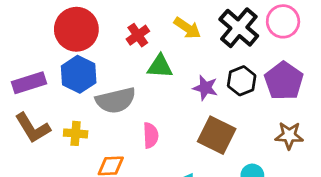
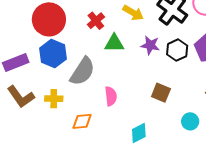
purple star: (205, 88) -> (150, 45), moved
gray semicircle: (116, 100) -> (82, 71), turned -40
brown square: (217, 135) -> (161, 93), size x0.7

